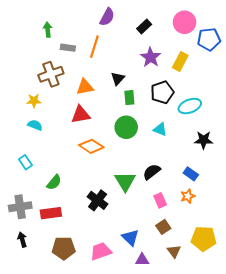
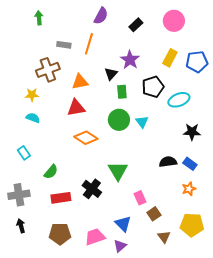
green arrow: (48, 30) -> (39, 18), moved
blue pentagon: (209, 39) -> (197, 62), moved
purple star: (151, 57) -> (130, 60), moved
cyan triangle: (160, 129) -> (142, 122), moved, turned 32
black semicircle: (152, 172) -> (168, 162), moved, turned 30
blue rectangle: (191, 174) -> (190, 164), moved
orange star: (188, 196) -> (189, 189), moved
pink rectangle: (160, 200) -> (140, 198), moved
red rectangle: (51, 213) -> (61, 198), moved
purple triangle: (142, 260) -> (120, 246), moved, turned -40

